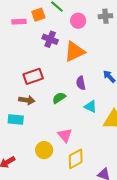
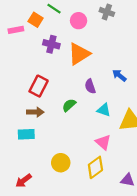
orange square: (38, 15) -> (36, 20), turned -32
gray cross: (105, 16) -> (107, 12), turned 32
red rectangle: (33, 76) -> (39, 86), turned -36
pink triangle: (65, 135) -> (103, 142), moved

